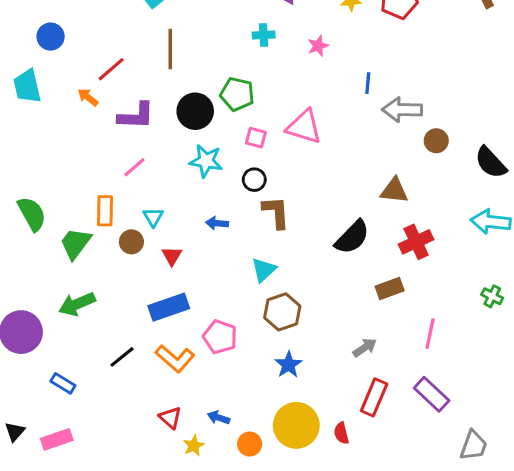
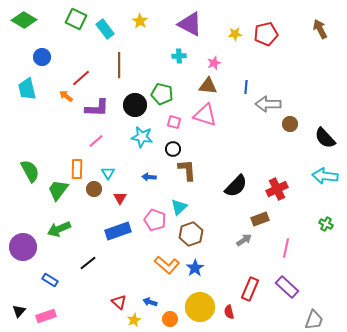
brown triangle: (394, 191) -> (208, 86), moved
pink pentagon: (220, 337) -> (155, 220), moved
gray arrow: (365, 348) -> (244, 240), moved
orange L-shape: (175, 358) -> (167, 265), moved

